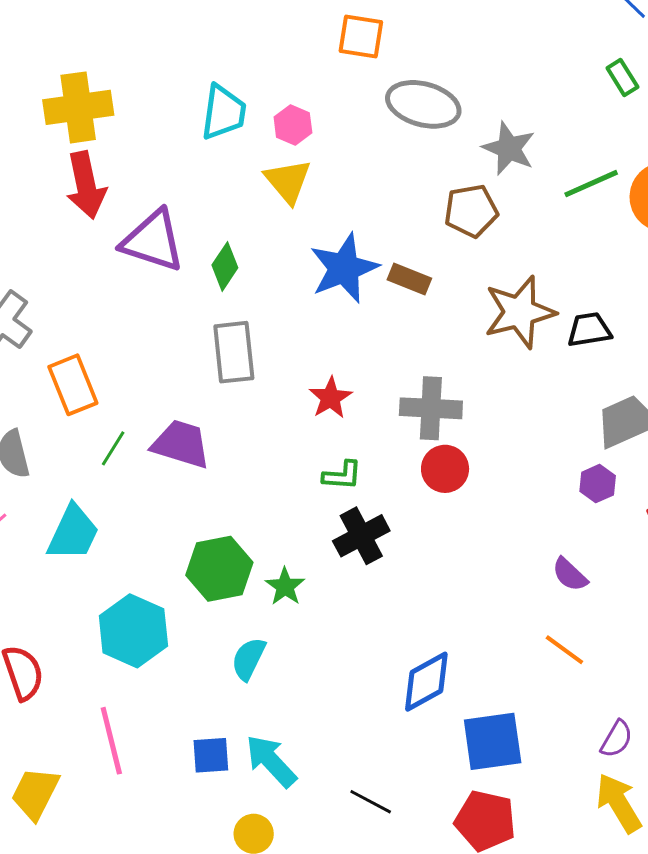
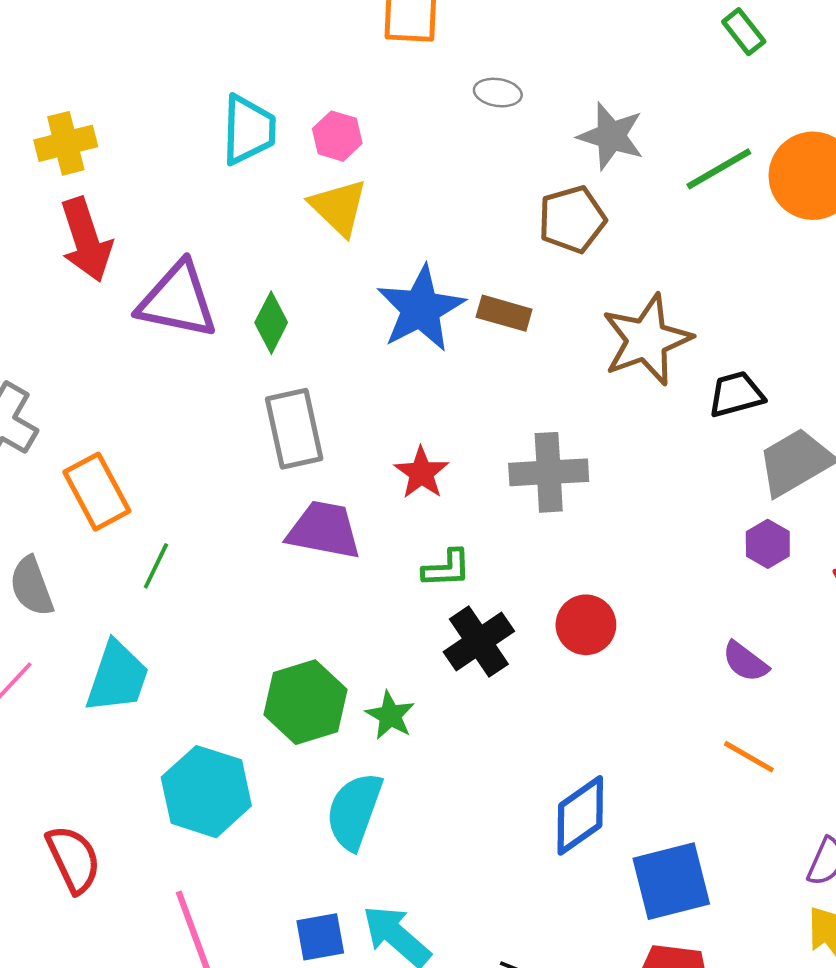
gray ellipse: (423, 104) -> (498, 93), size x0.5
yellow cross: (78, 107) -> (66, 143), size x0.7
black trapezoid: (589, 330) -> (736, 394), moved
purple trapezoid: (181, 444) -> (324, 530), moved
red circle: (445, 469) -> (586, 625), moved
cyan semicircle: (249, 659) -> (354, 811), size x1.4

